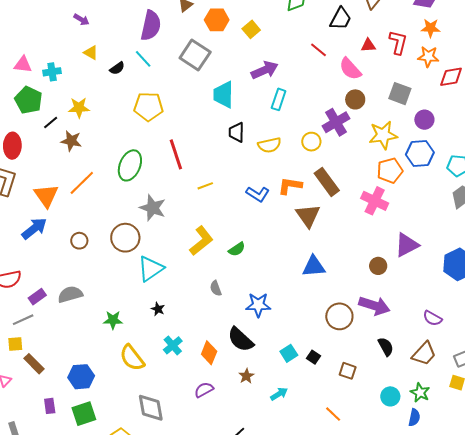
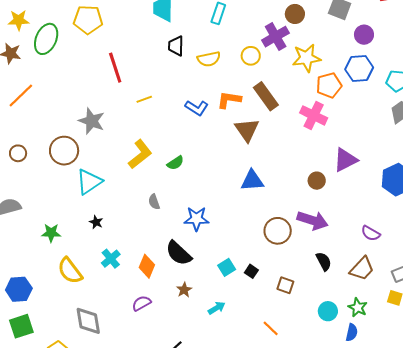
yellow star: (383, 135) -> (306, 58), moved
green ellipse: (130, 165) -> (46, 39), moved

